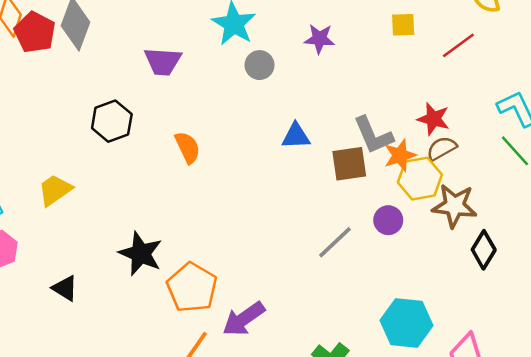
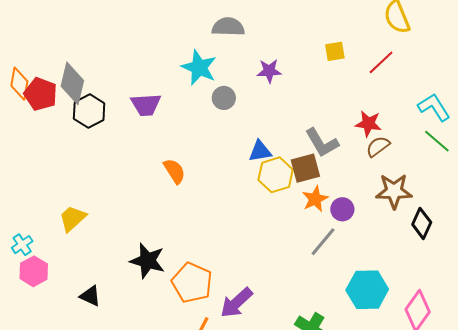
black hexagon: (112, 121) -> (89, 111), moved
orange star: (400, 155) -> (315, 199), moved
yellow hexagon: (420, 179) -> (276, 175), moved
gray line: (335, 242) -> (323, 242), moved

